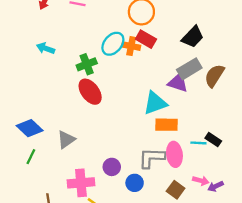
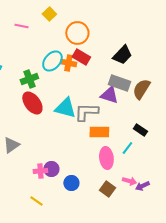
gray rectangle: (189, 69) -> (119, 83), turned 50
cyan triangle: (155, 103) -> (65, 108), moved, turned 35
black rectangle: (213, 140) -> (140, 130), moved
cyan line: (198, 143) -> (127, 148), turned -56
gray L-shape: (152, 158) -> (86, 112), moved
pink cross: (81, 183) -> (40, 171), moved, size x0.6

